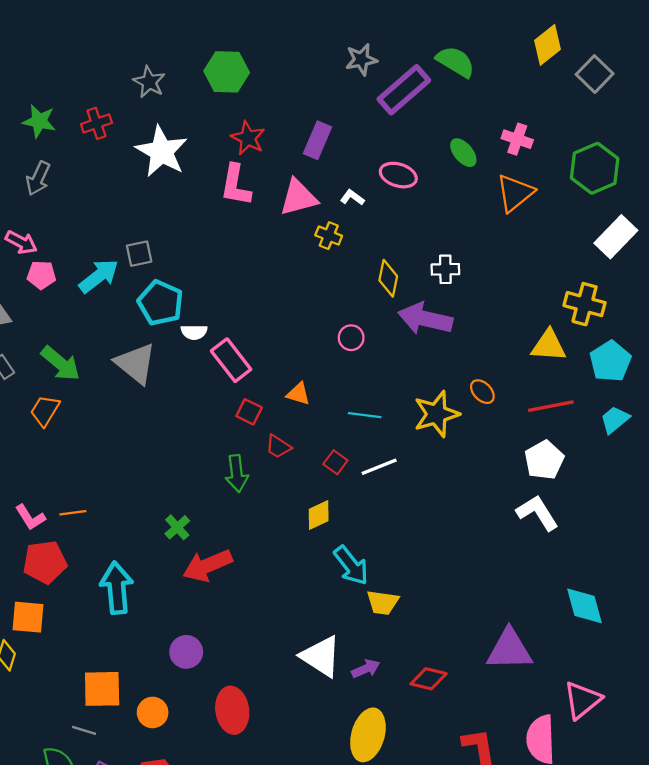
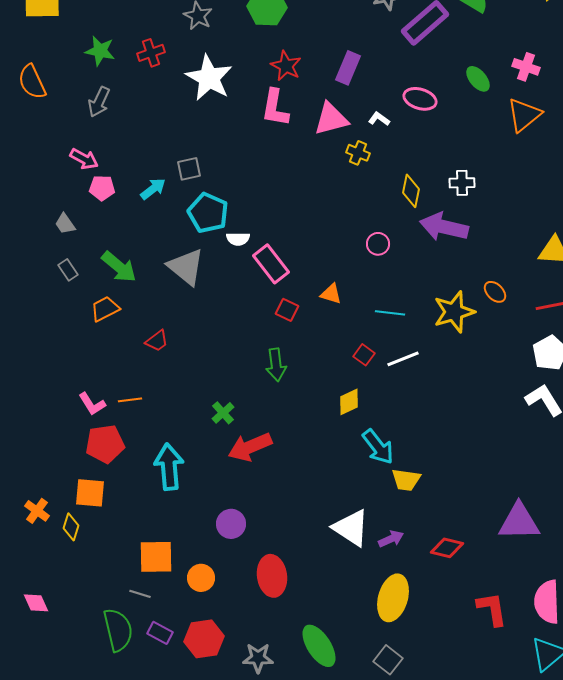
cyan arrow: (99, 276) -> (153, 189), size x0.7
orange trapezoid: (45, 411) -> (105, 309), turned 32
red trapezoid: (278, 447) -> (157, 341), moved, turned -70

